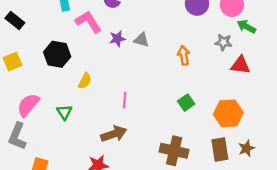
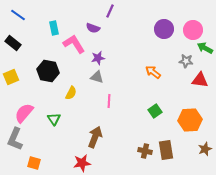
gray triangle: (142, 40) -> (97, 77), moved
orange arrow: (184, 55) -> (153, 72), turned -42
pink line: (125, 100) -> (109, 101), moved
brown arrow: (114, 134) -> (95, 137), turned -50
brown rectangle: (220, 150) -> (166, 150), moved
brown cross: (174, 151) -> (145, 151), size x0.6

